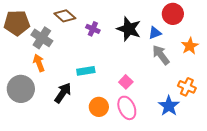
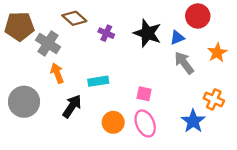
orange arrow: (39, 63) -> (57, 73), moved
pink square: (126, 82) -> (144, 94), turned -32

